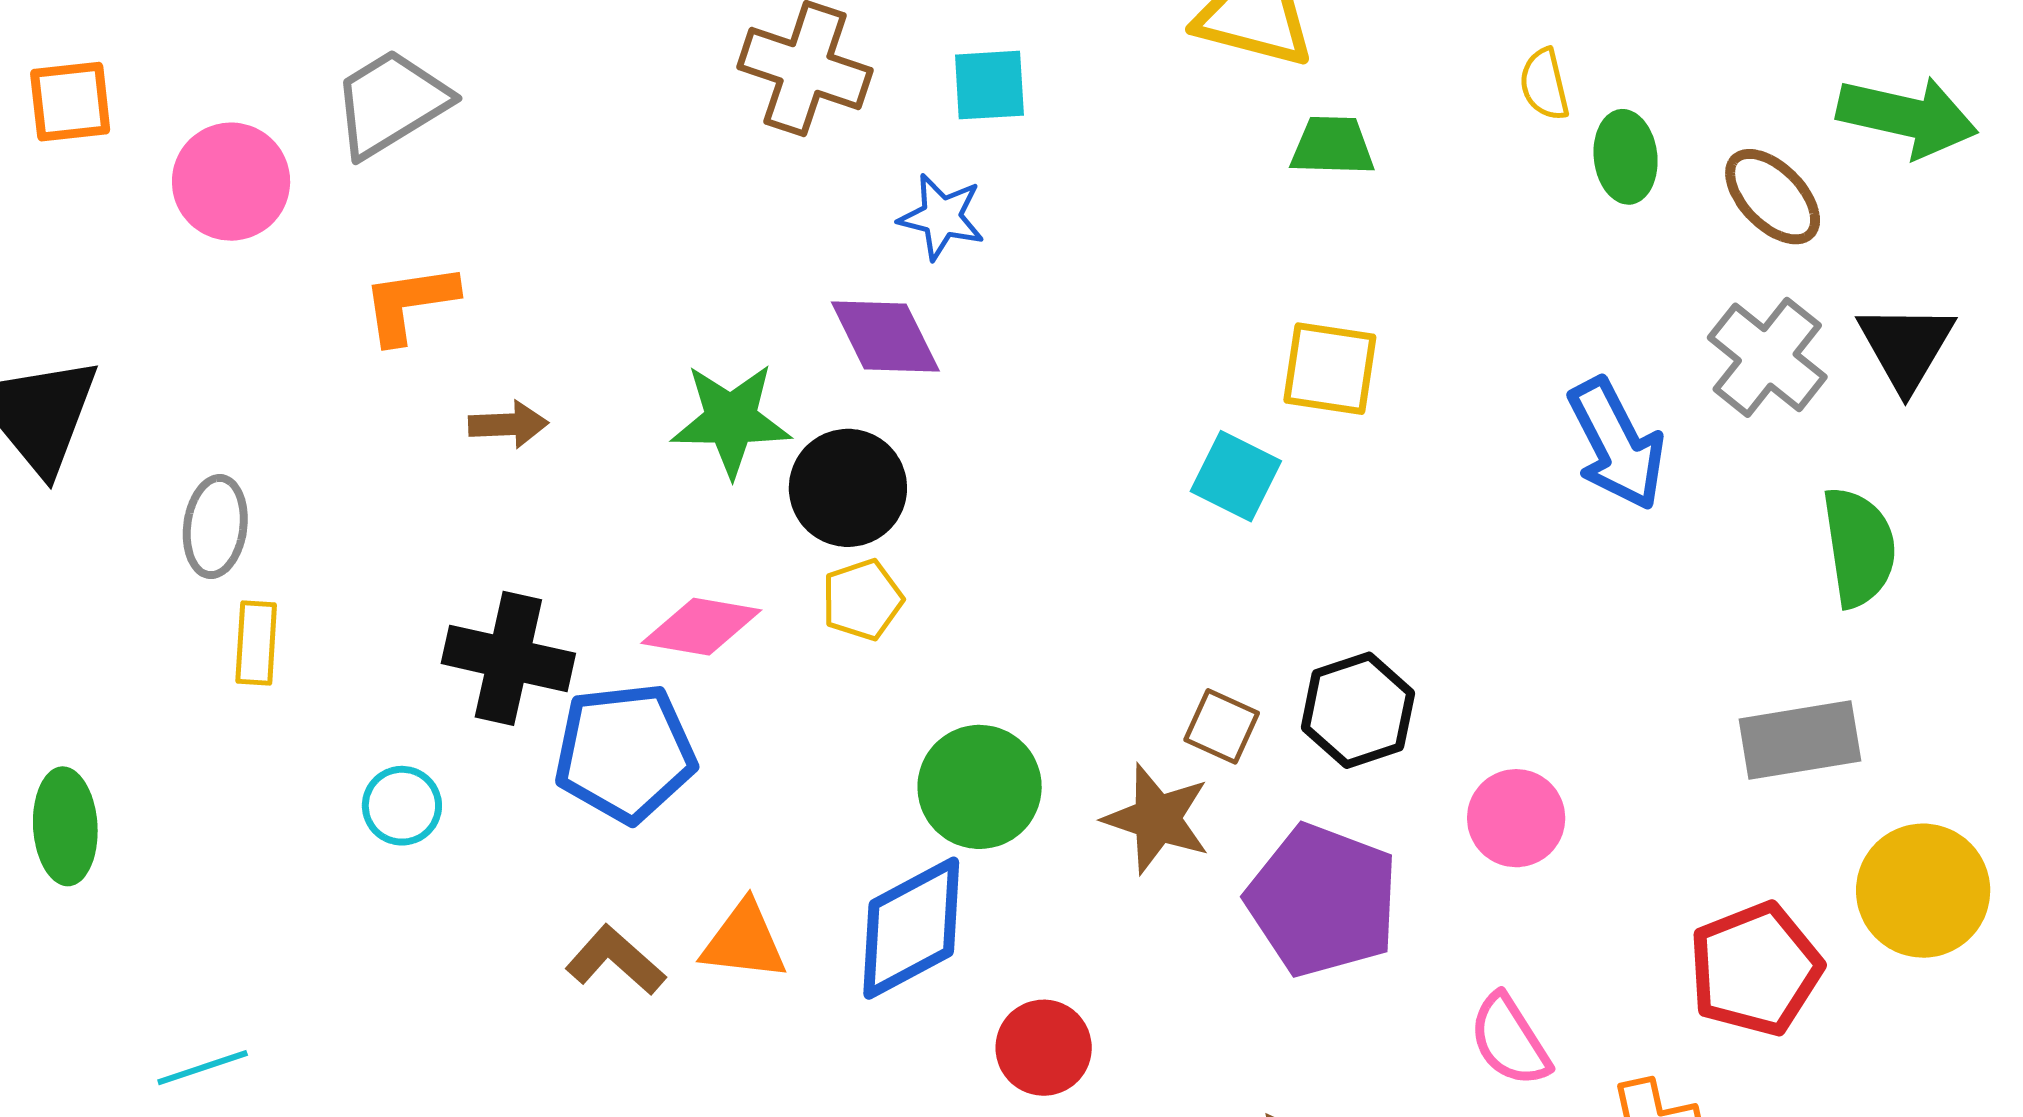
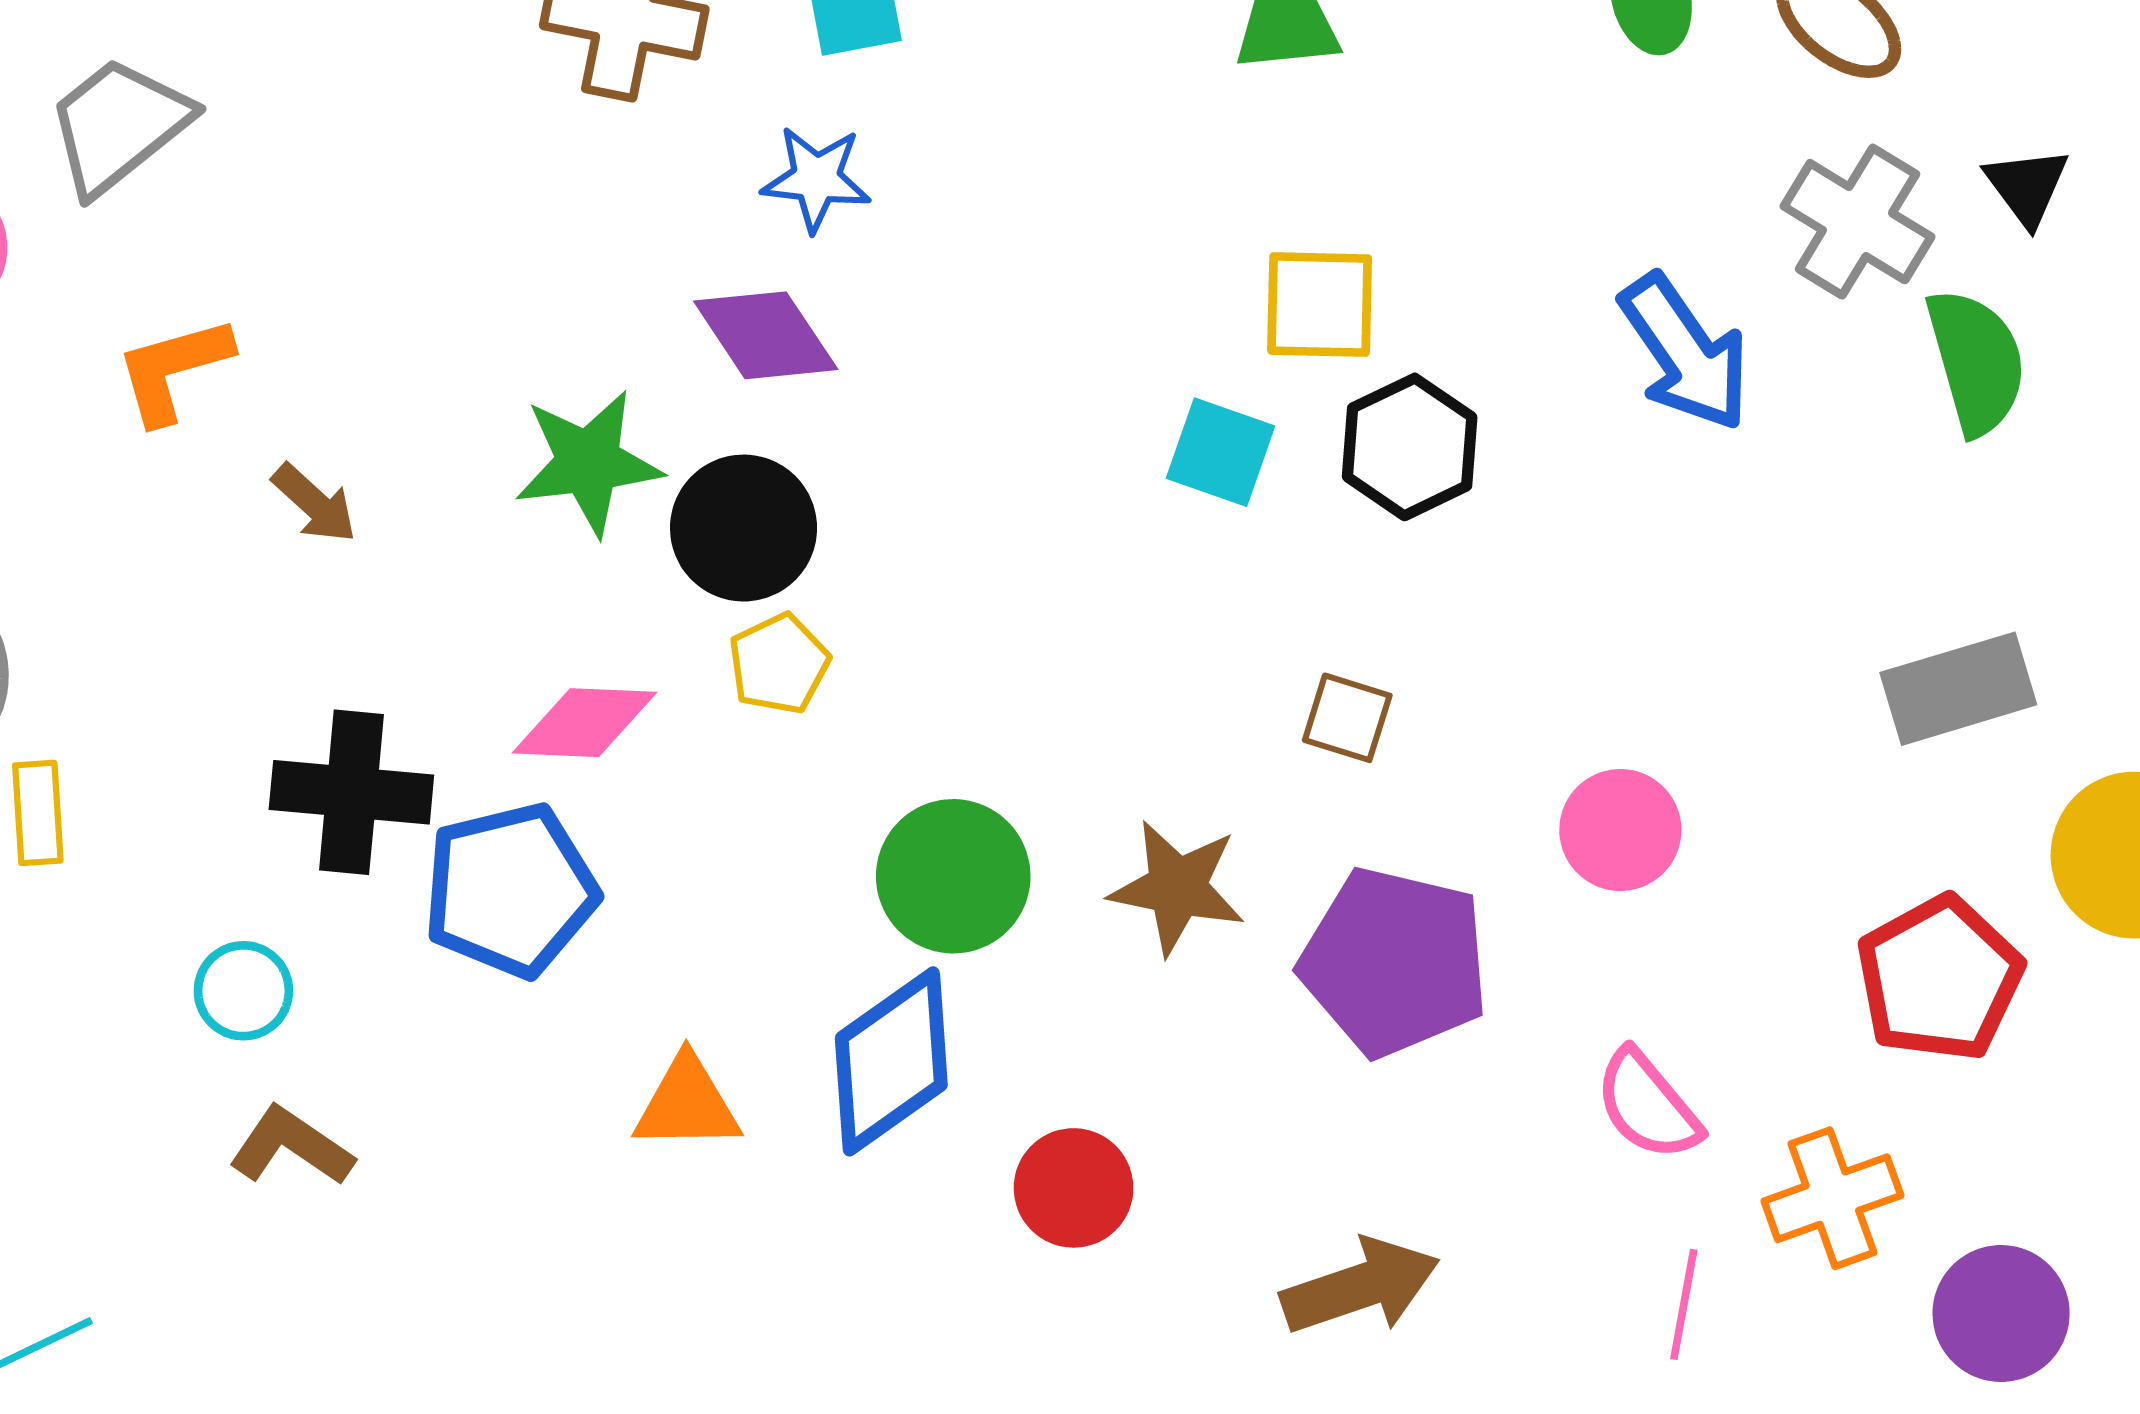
black triangle: (1906, 347) -> (2027, 186), size x0.7
brown arrow: (508, 424) -> (314, 503), turned 52
green semicircle: (1859, 547) -> (1976, 362), moved
black hexagon: (1358, 710) -> (1410, 447), moved
brown square: (1222, 726) -> (1347, 718), moved
brown L-shape: (615, 960) -> (291, 1147), moved

